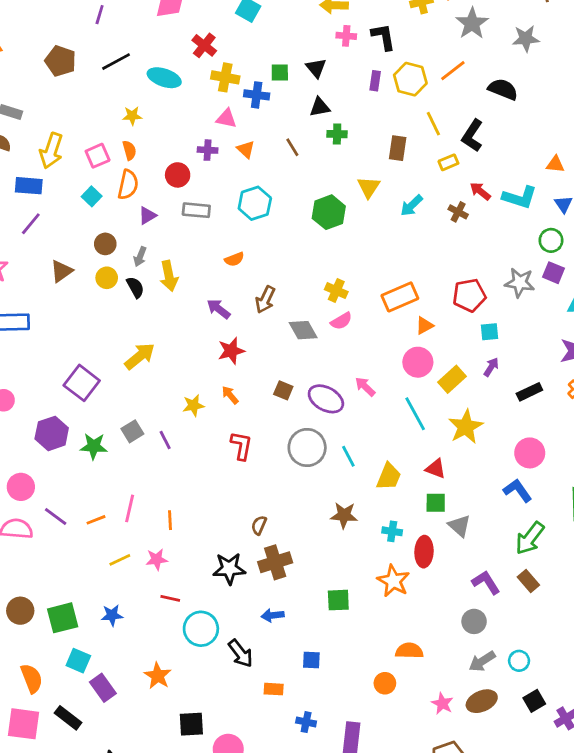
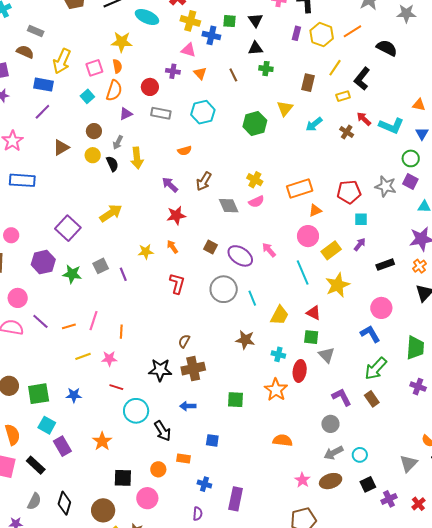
yellow star: (132, 116) -> (122, 42), size x1.5
yellow line: (433, 124) -> (335, 68), turned 54
orange circle: (385, 683) -> (158, 469), moved

